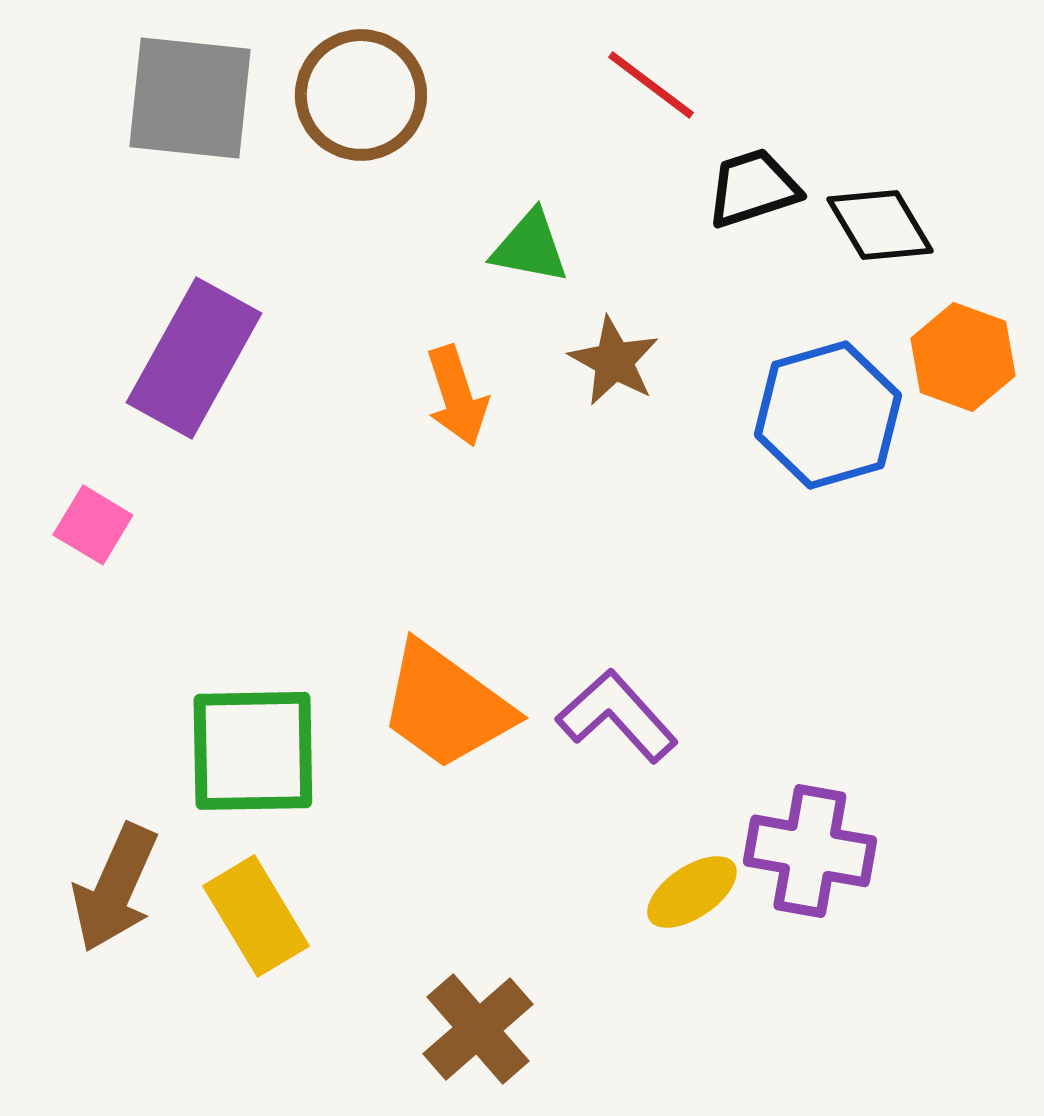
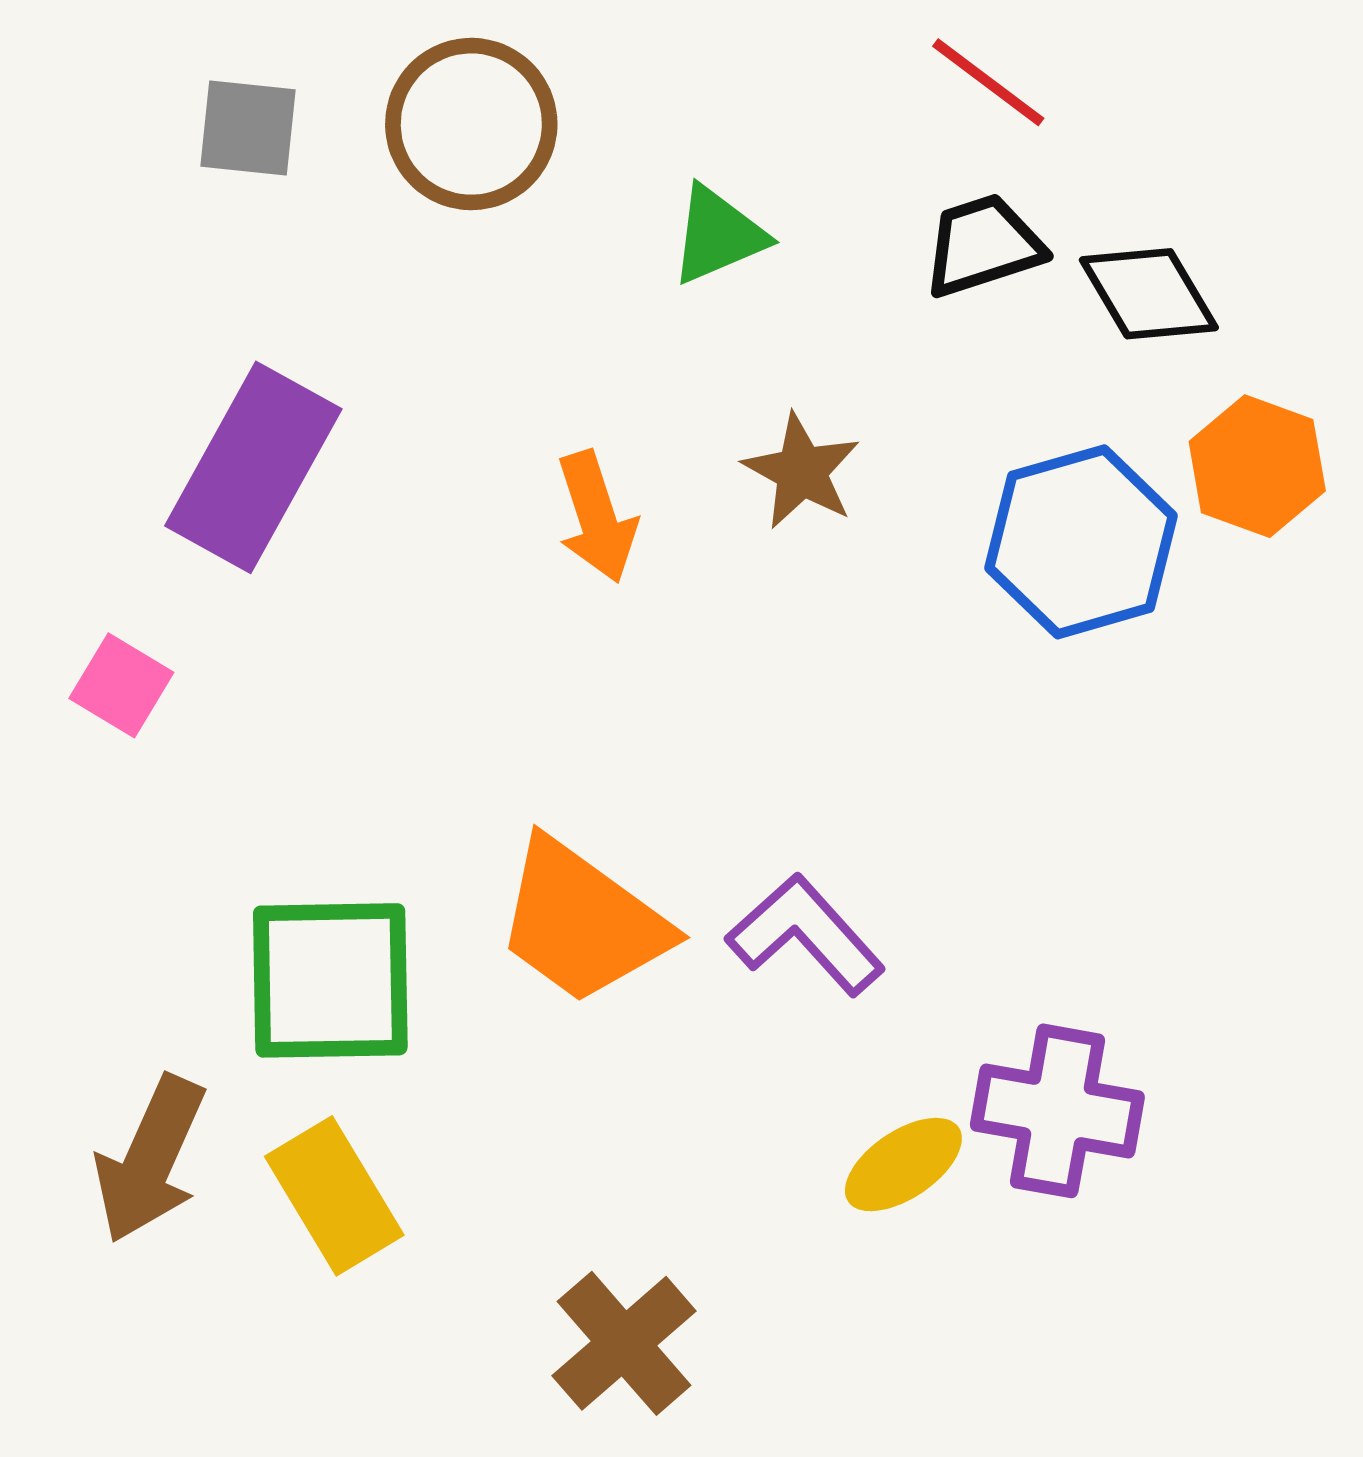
red line: (651, 85) -> (988, 82), moved
gray square: (190, 98) -> (248, 128), size x0.6
green triangle: (530, 247) -> (718, 235), moved, turned -34

